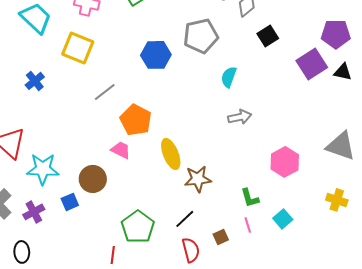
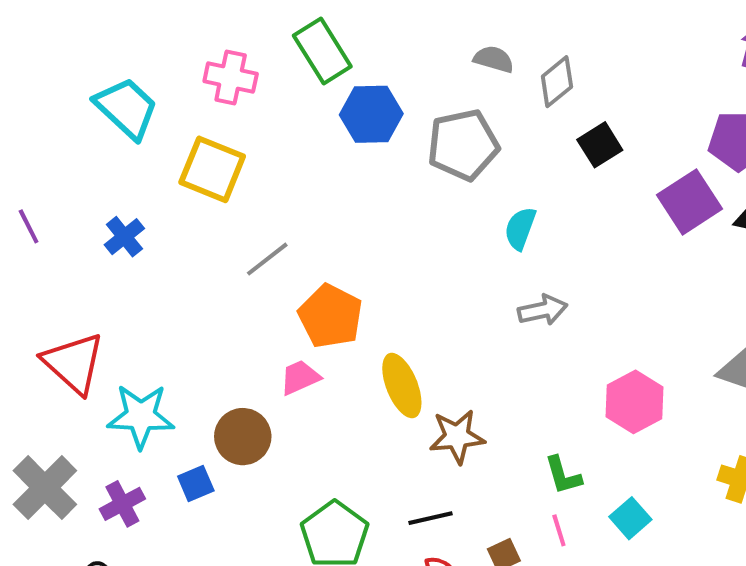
blue hexagon: (156, 55) -> (371, 114), moved
pink trapezoid: (121, 150) -> (300, 377), turned -50
black line: (185, 219) -> (430, 518), turned 30

